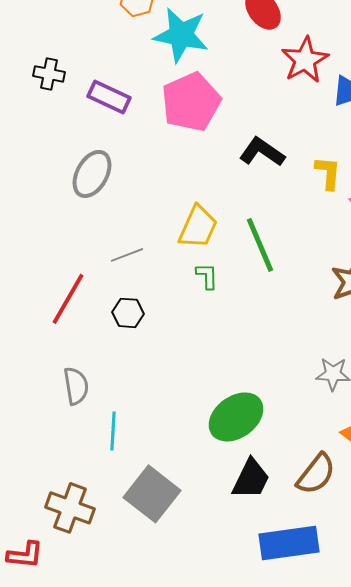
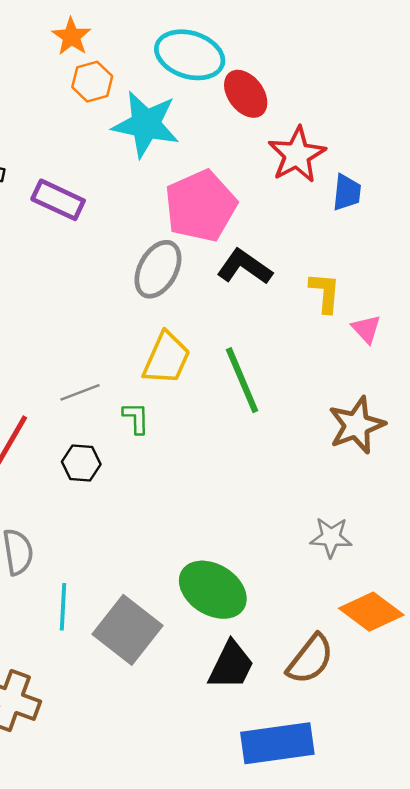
pink pentagon: (191, 102) -> (201, 206), moved
gray ellipse: (92, 174) -> (158, 269), moved
green L-shape: (207, 276) -> (136, 418), moved
green ellipse: (236, 417) -> (213, 590), turned 68
gray square: (152, 494) -> (128, 630), moved

